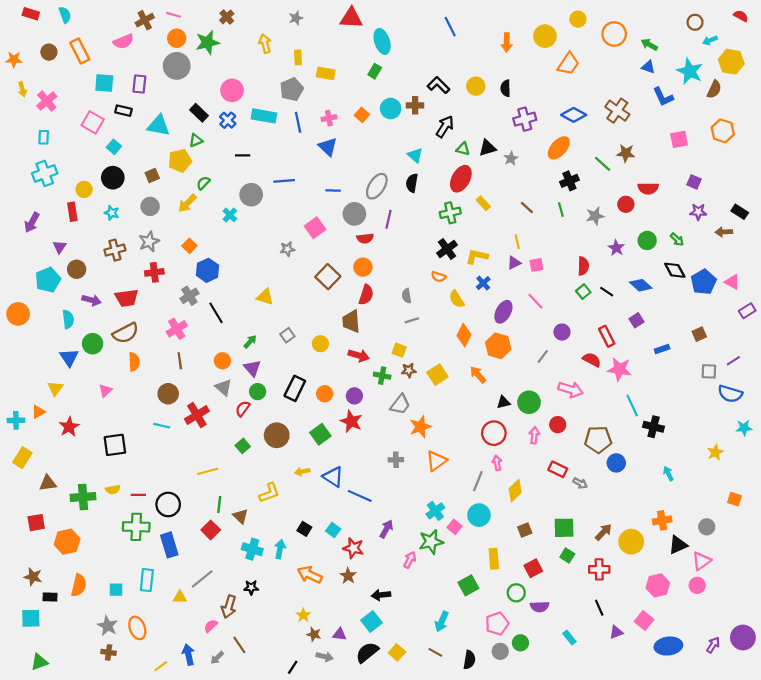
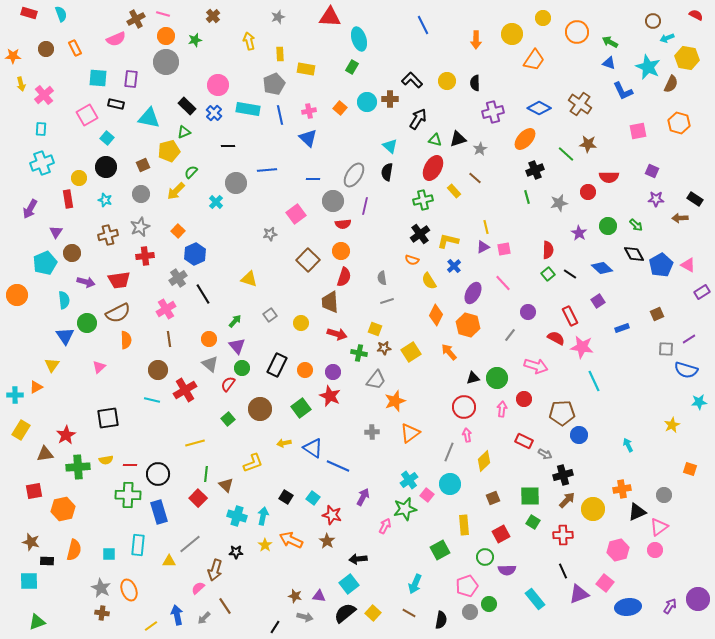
green star: (208, 43) -> (195, 40), size x0.6
orange rectangle: (80, 51) -> (75, 48), size x0.7
pink square: (93, 122) -> (87, 115), turned 30
brown line: (527, 207) -> (475, 178), moved
red star: (69, 427) -> (66, 435), moved
black cross: (654, 427) -> (563, 475), moved, turned -30
yellow star: (303, 615) -> (265, 545), moved
purple triangle: (616, 632) -> (579, 594), size x1.5
cyan rectangle: (569, 637) -> (535, 599), size x1.5

